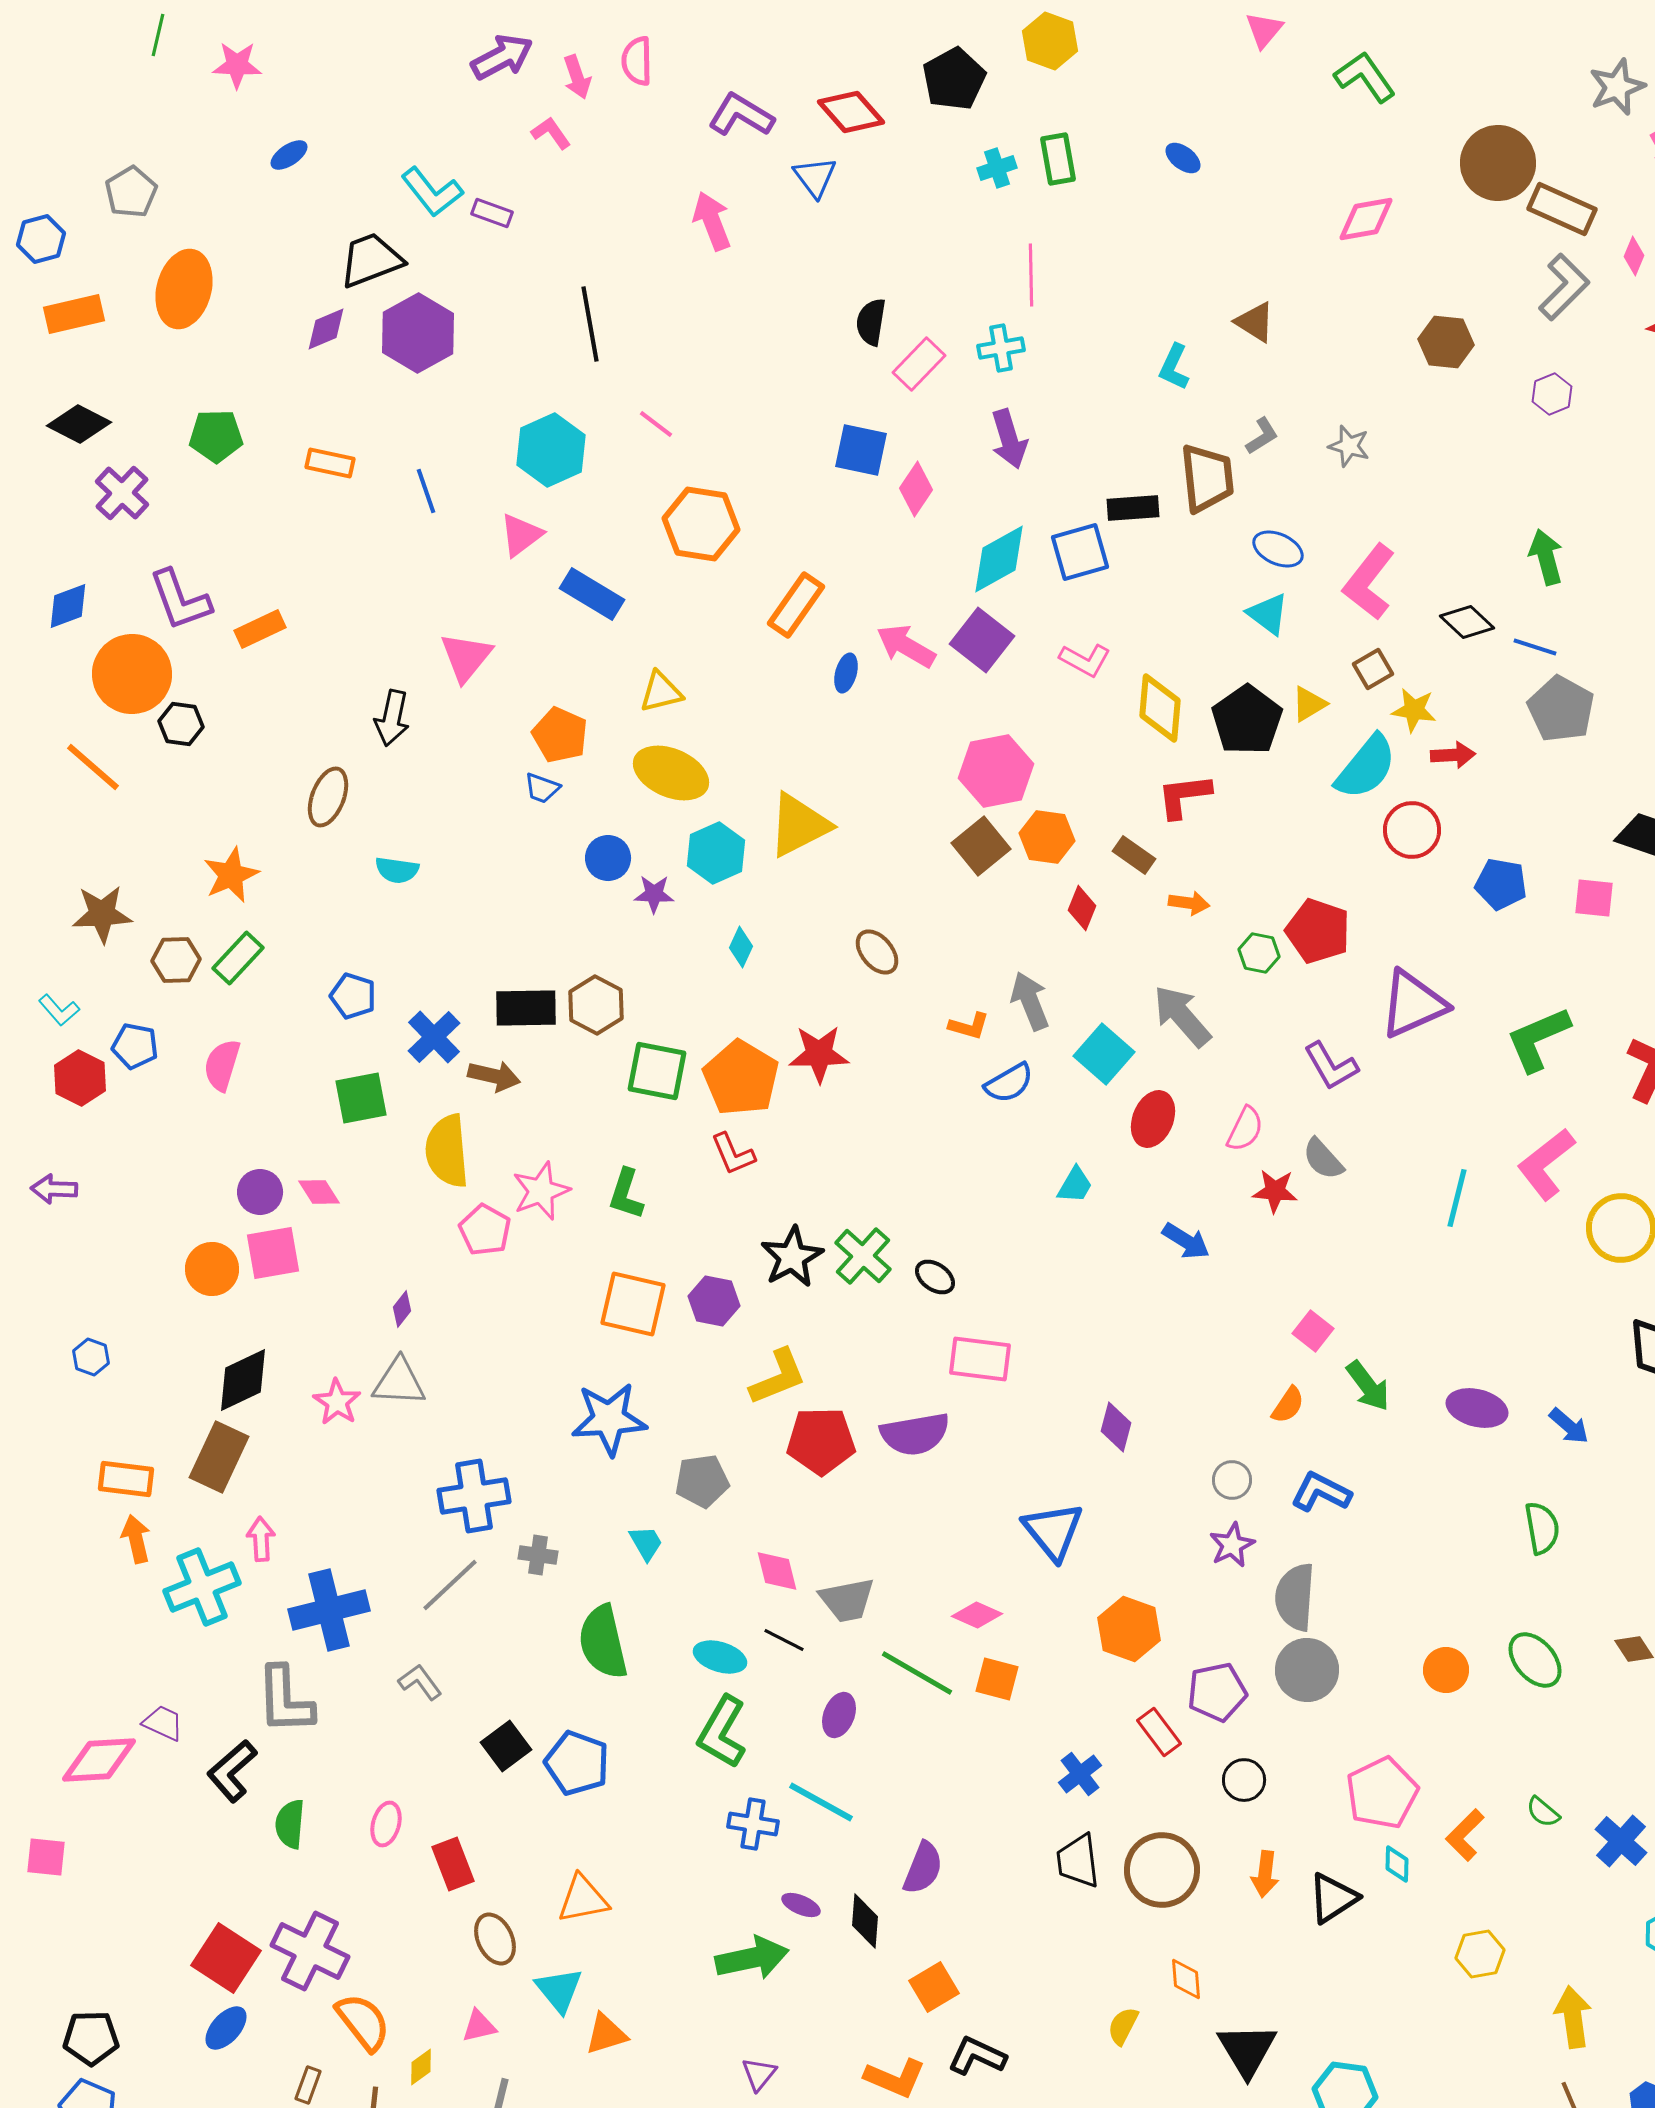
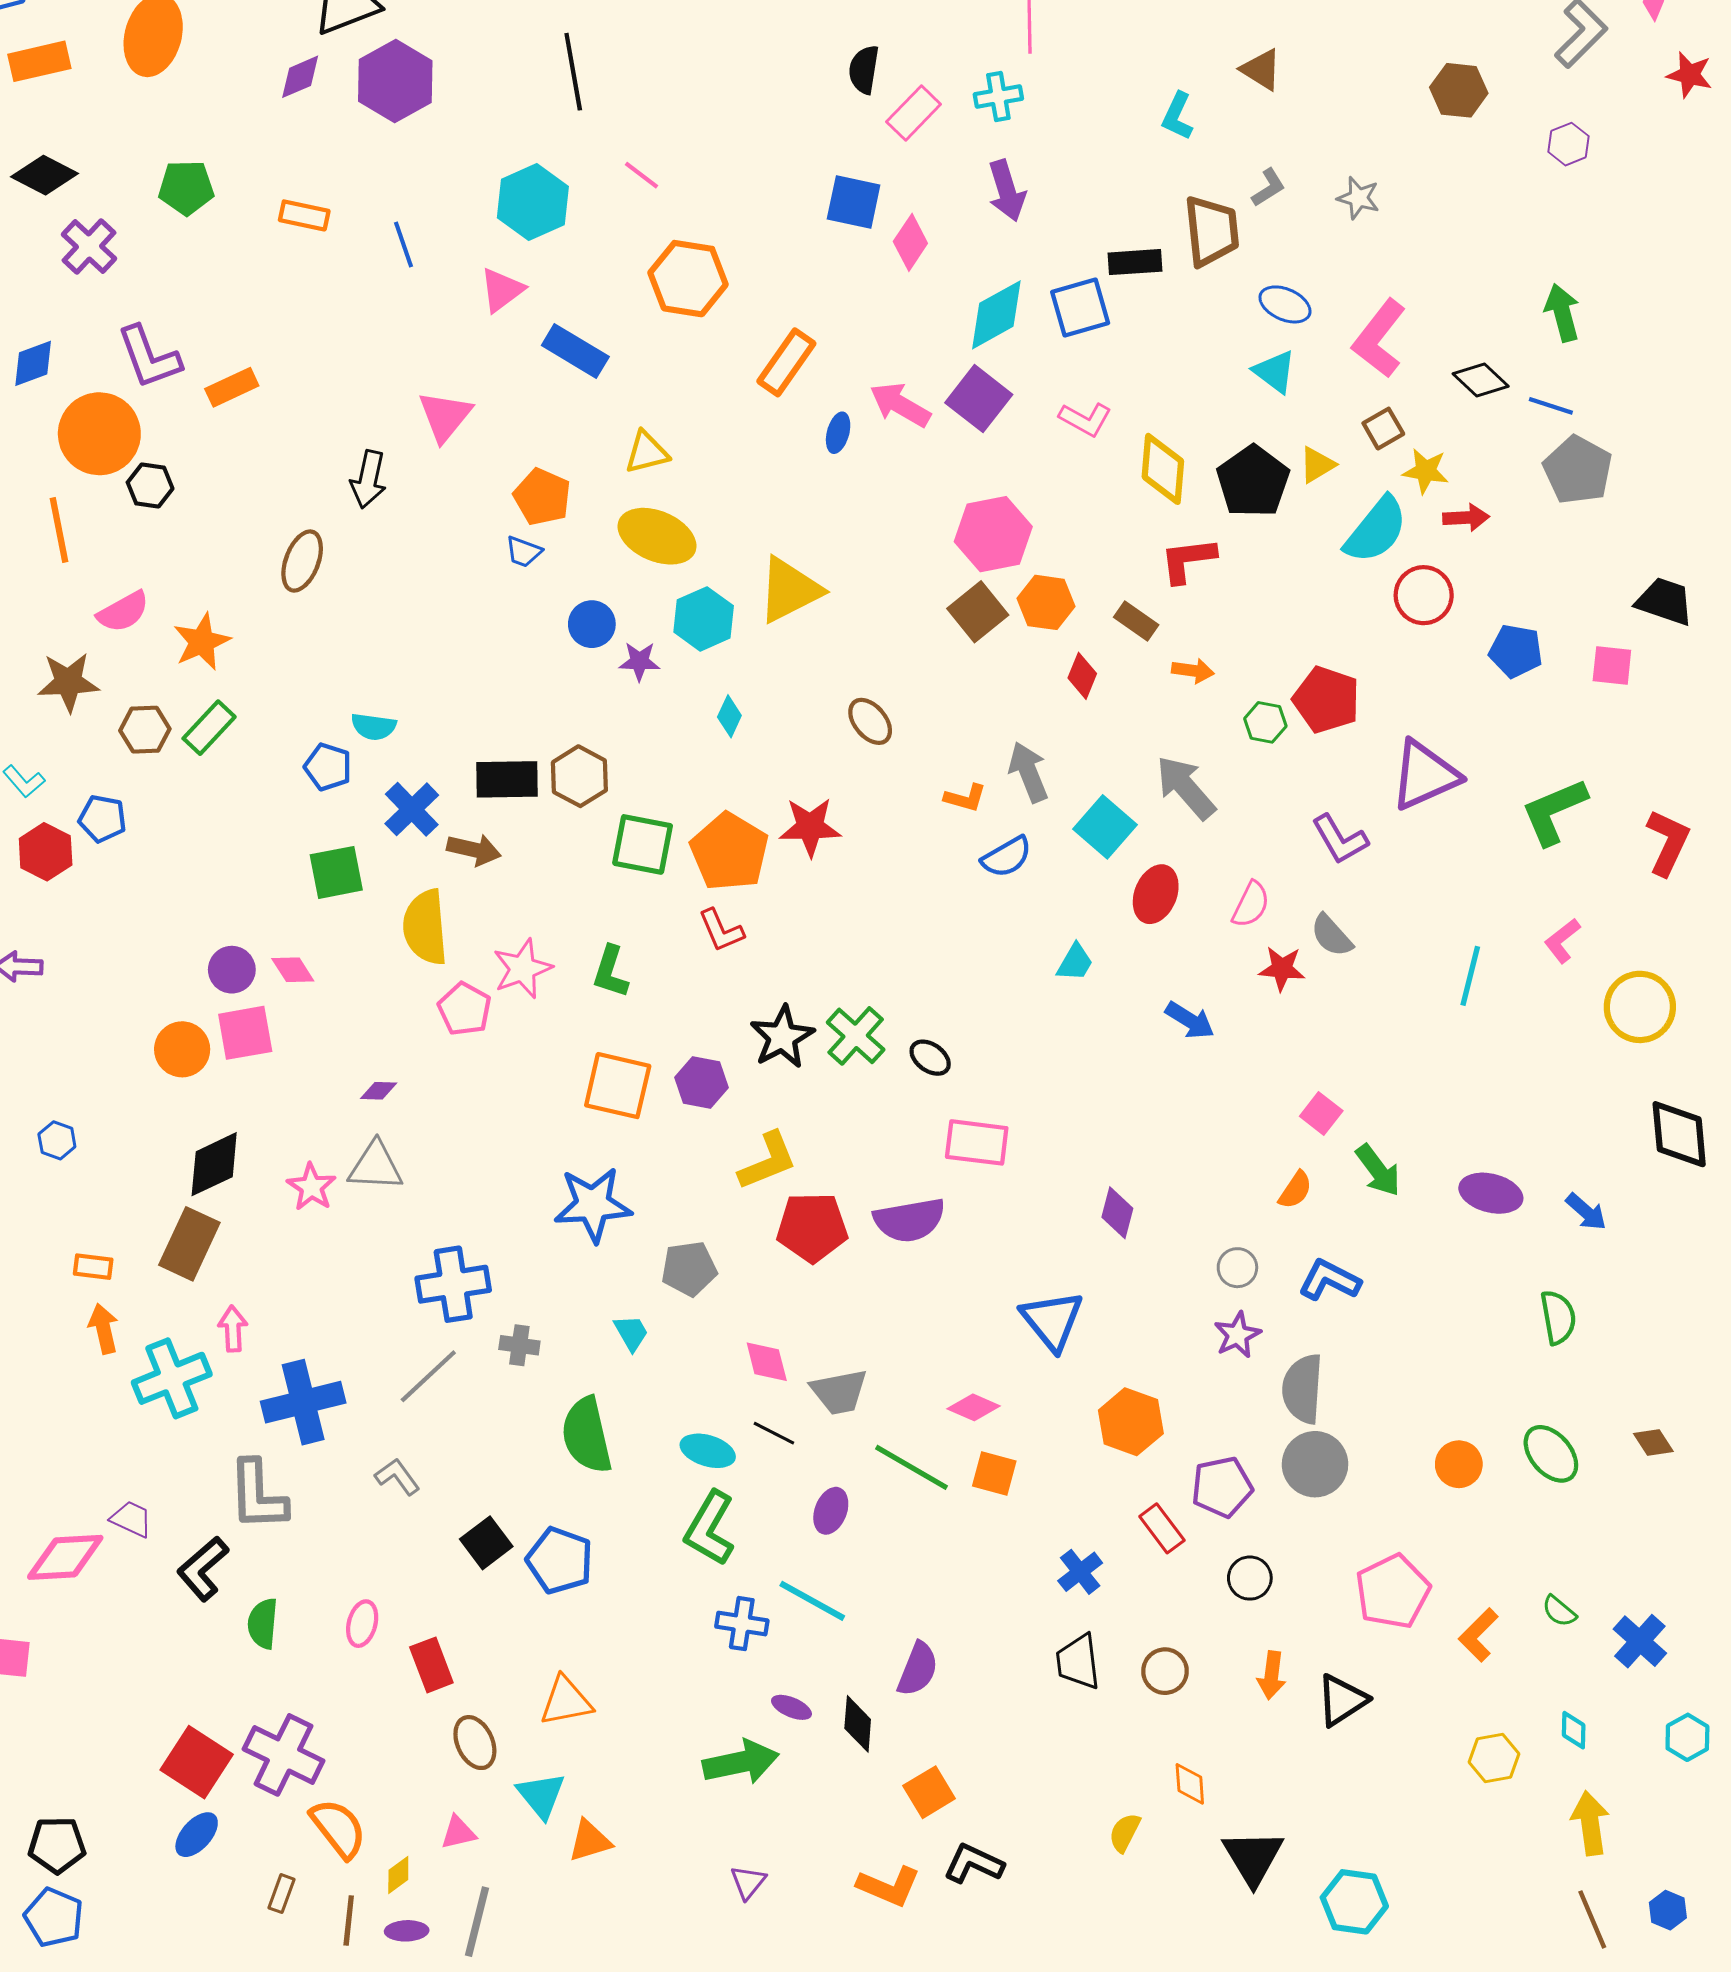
orange line: (93, 767) -> (59, 530), turned 38
cyan semicircle: (397, 870) -> (374, 727), moved
pink semicircle: (222, 1065) -> (123, 612), moved, turned -136
pink L-shape: (1546, 1164) -> (1562, 941), size x0.6
purple diamond: (402, 1309) -> (379, 1091), turned 54
orange rectangle: (126, 1479) -> (93, 1267), size x0.7
cyan diamond: (1397, 1864) -> (1574, 1730), moved
brown circle: (1162, 1870) -> (1165, 1671), size x0.6

